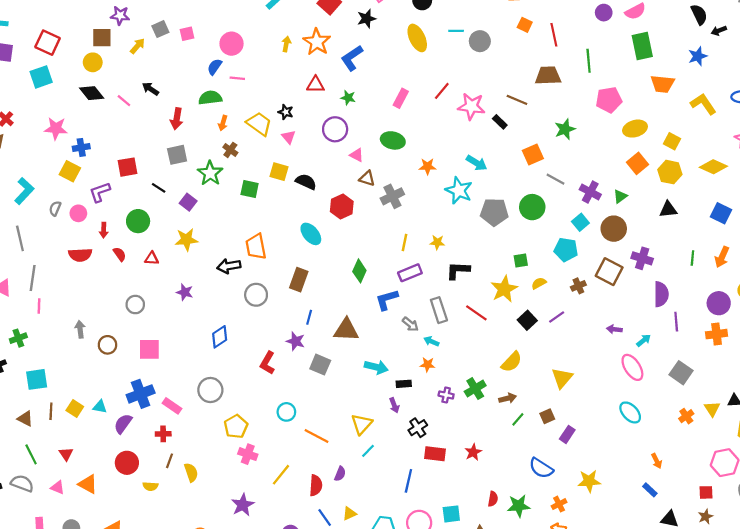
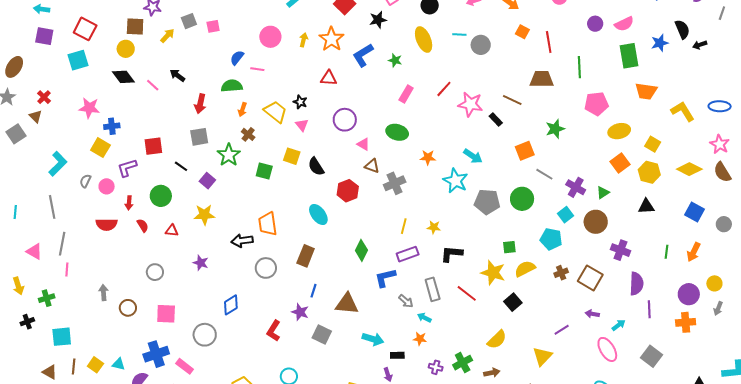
pink circle: (232, 44) -> (270, 37), moved
blue star: (698, 56) -> (660, 43), moved
green star: (348, 98) -> (395, 60), moved
black semicircle: (306, 182) -> (316, 167), turned -150
brown square: (609, 272) -> (590, 278), moved
yellow semicircle: (539, 283) -> (525, 269), size x1.5
yellow star: (504, 289) -> (493, 273), turned -30
purple line: (557, 317) -> (562, 330), moved
gray circle: (210, 390) -> (205, 335), moved

